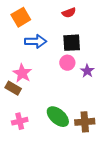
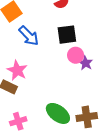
blue arrow: (36, 41) -> (29, 36), turned 50
pink circle: (67, 63) -> (76, 55), moved

